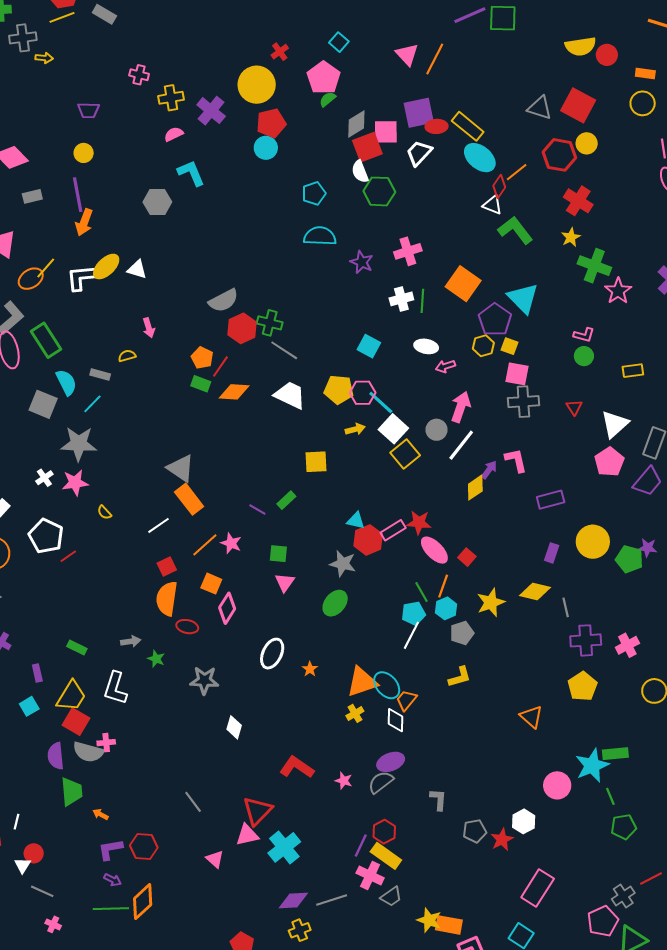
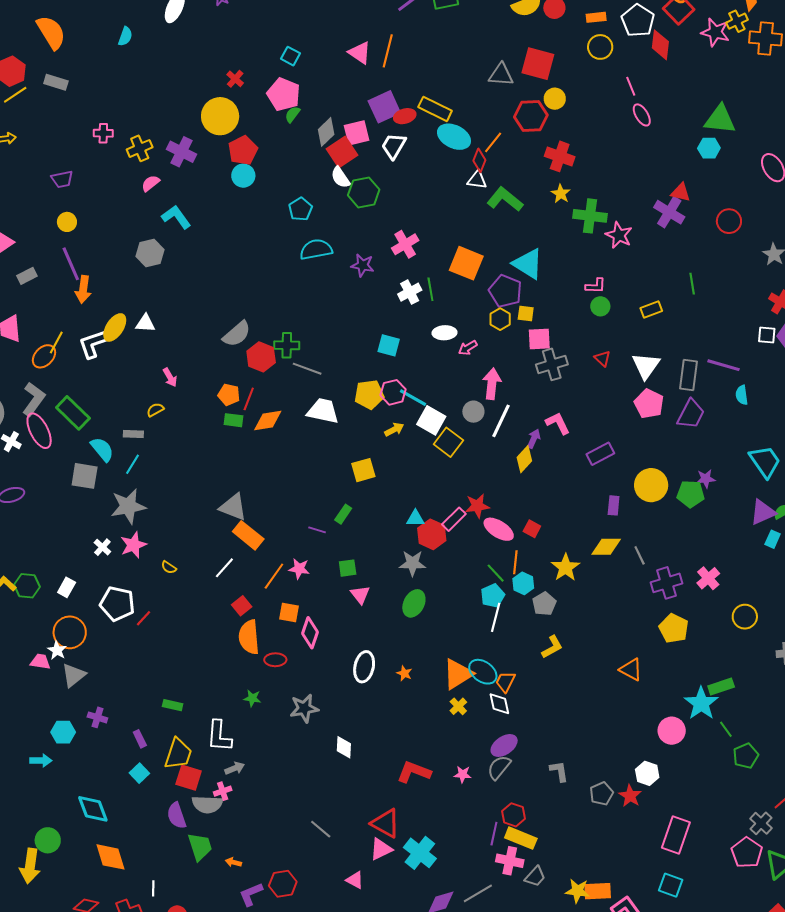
gray arrow: (131, 641) -> (235, 768), moved
red triangle: (258, 811) -> (386, 823), turned -32

